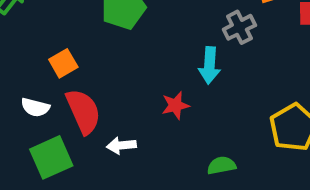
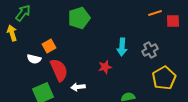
gray cross: (239, 27) -> (150, 50), moved
white semicircle: (35, 107) -> (34, 59), moved

